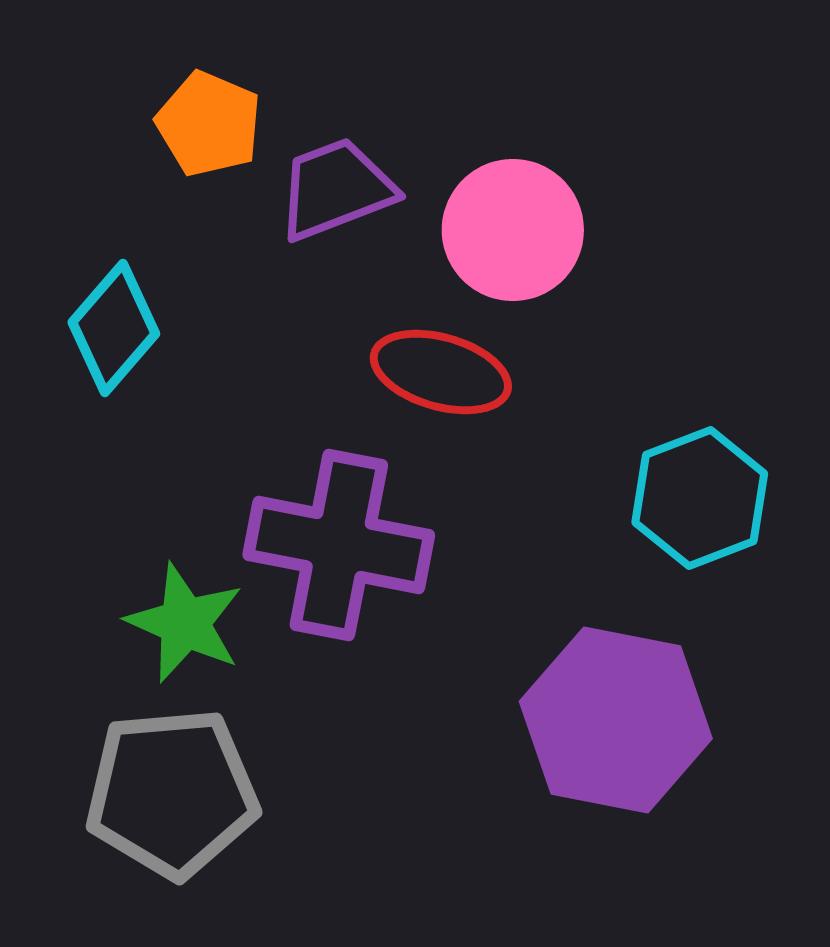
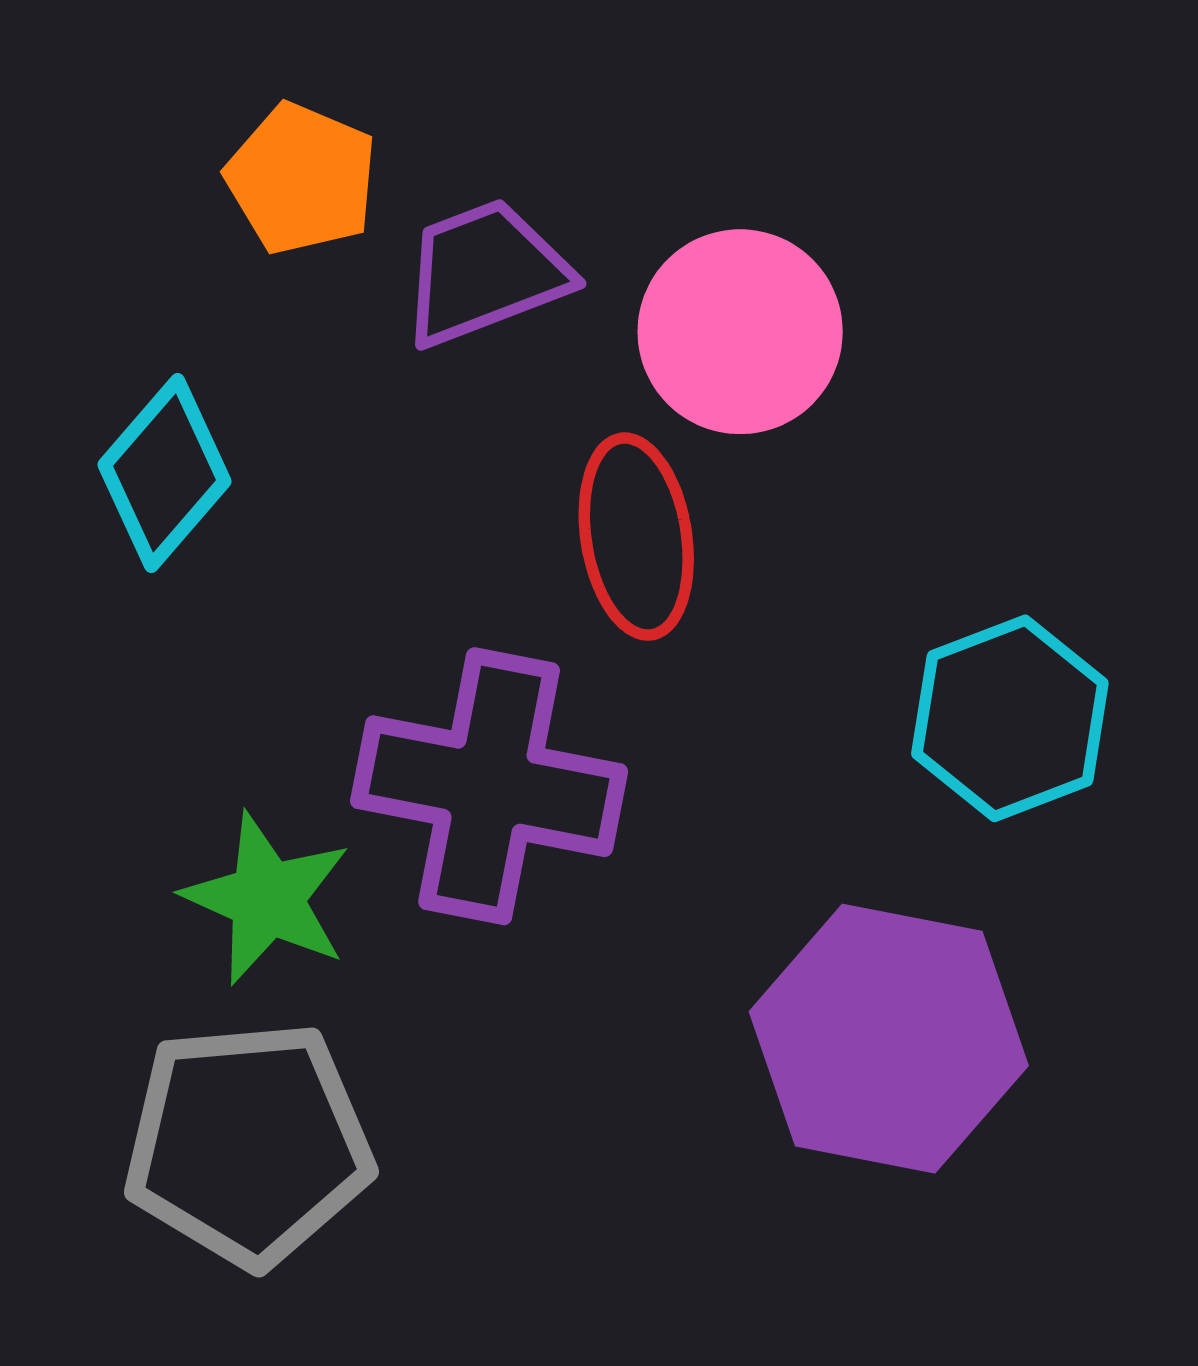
red ellipse: (441, 372) -> (636, 537), turned 65

